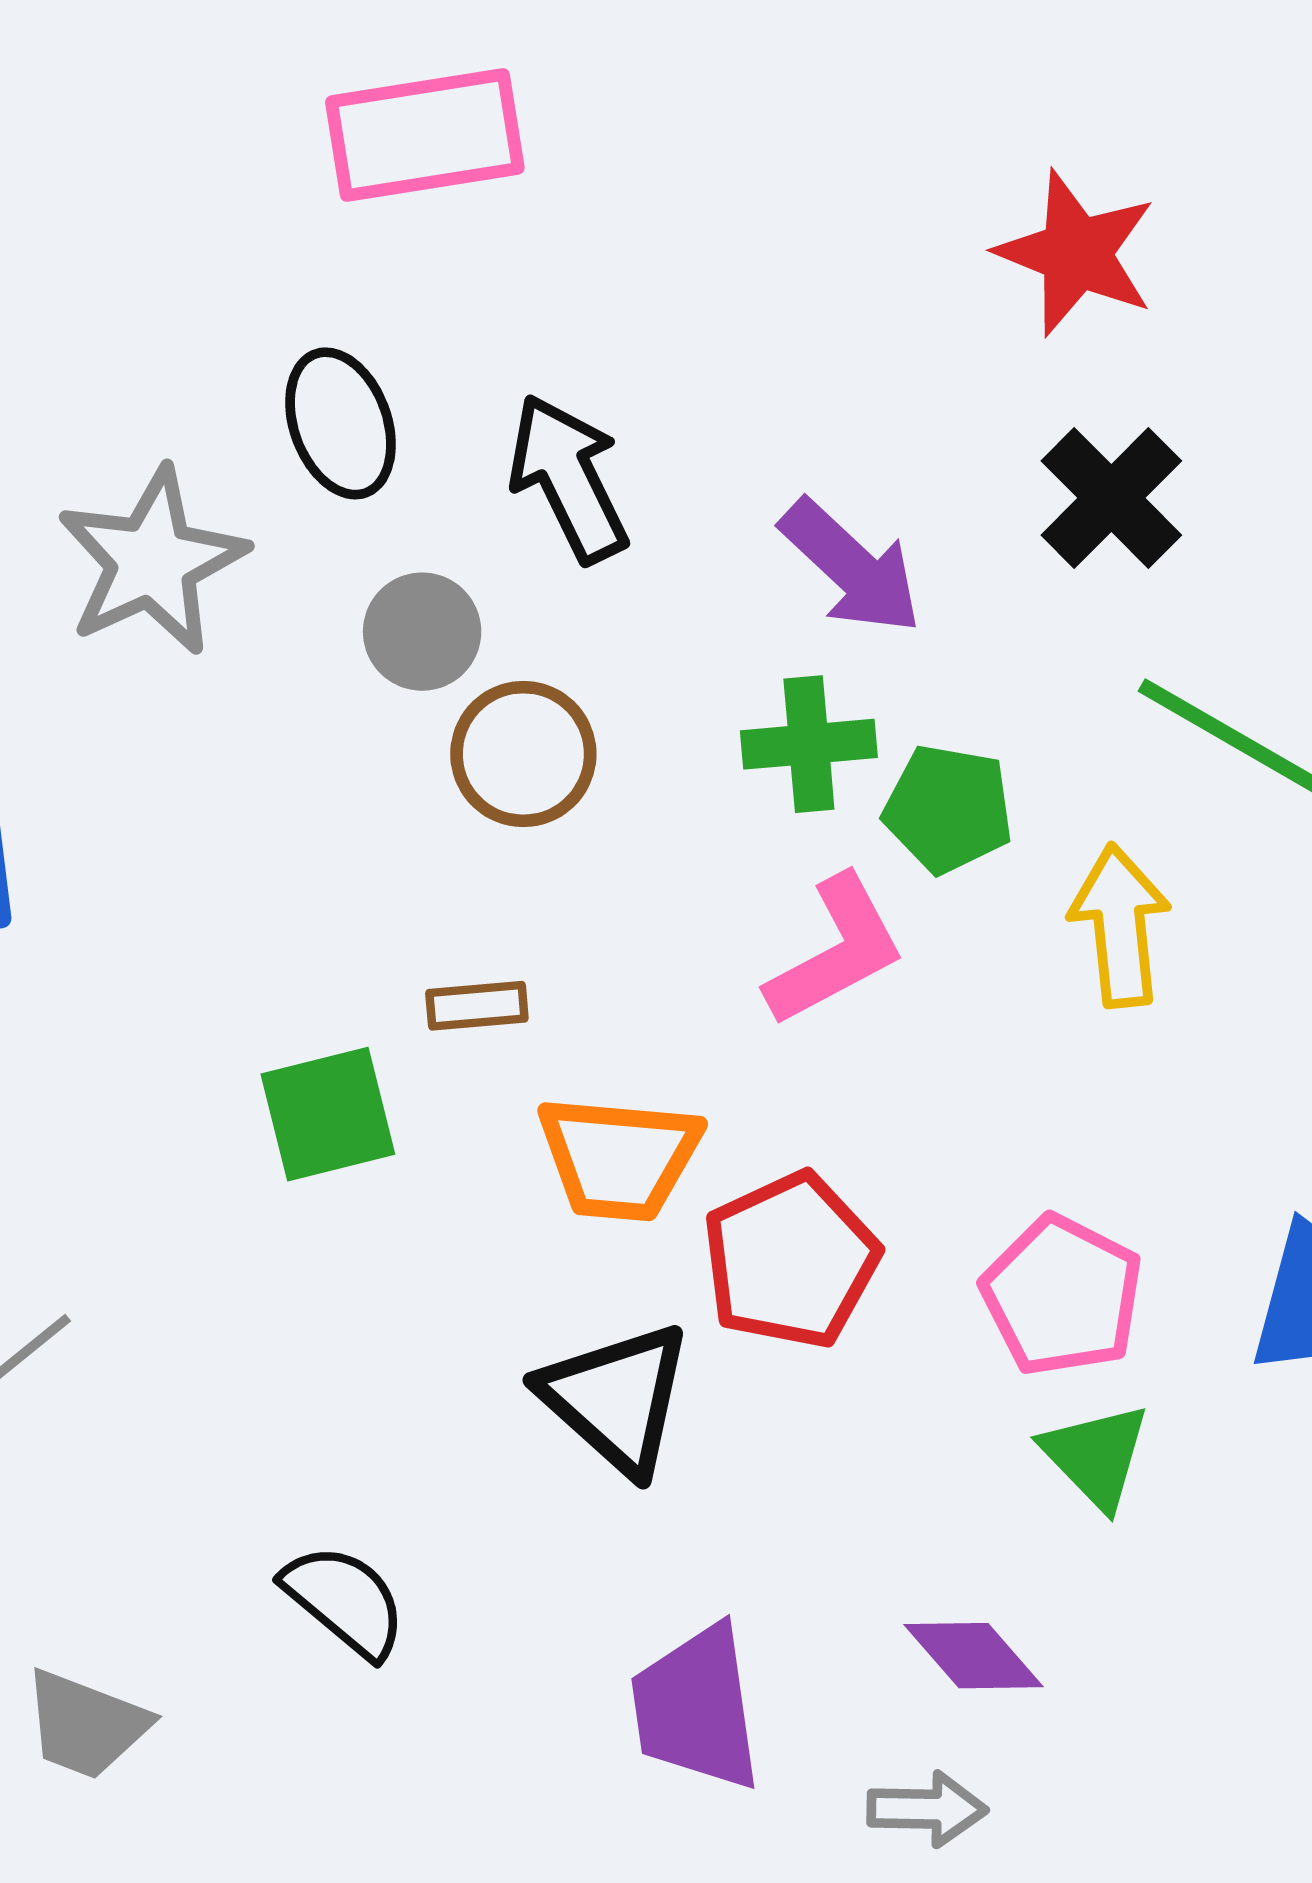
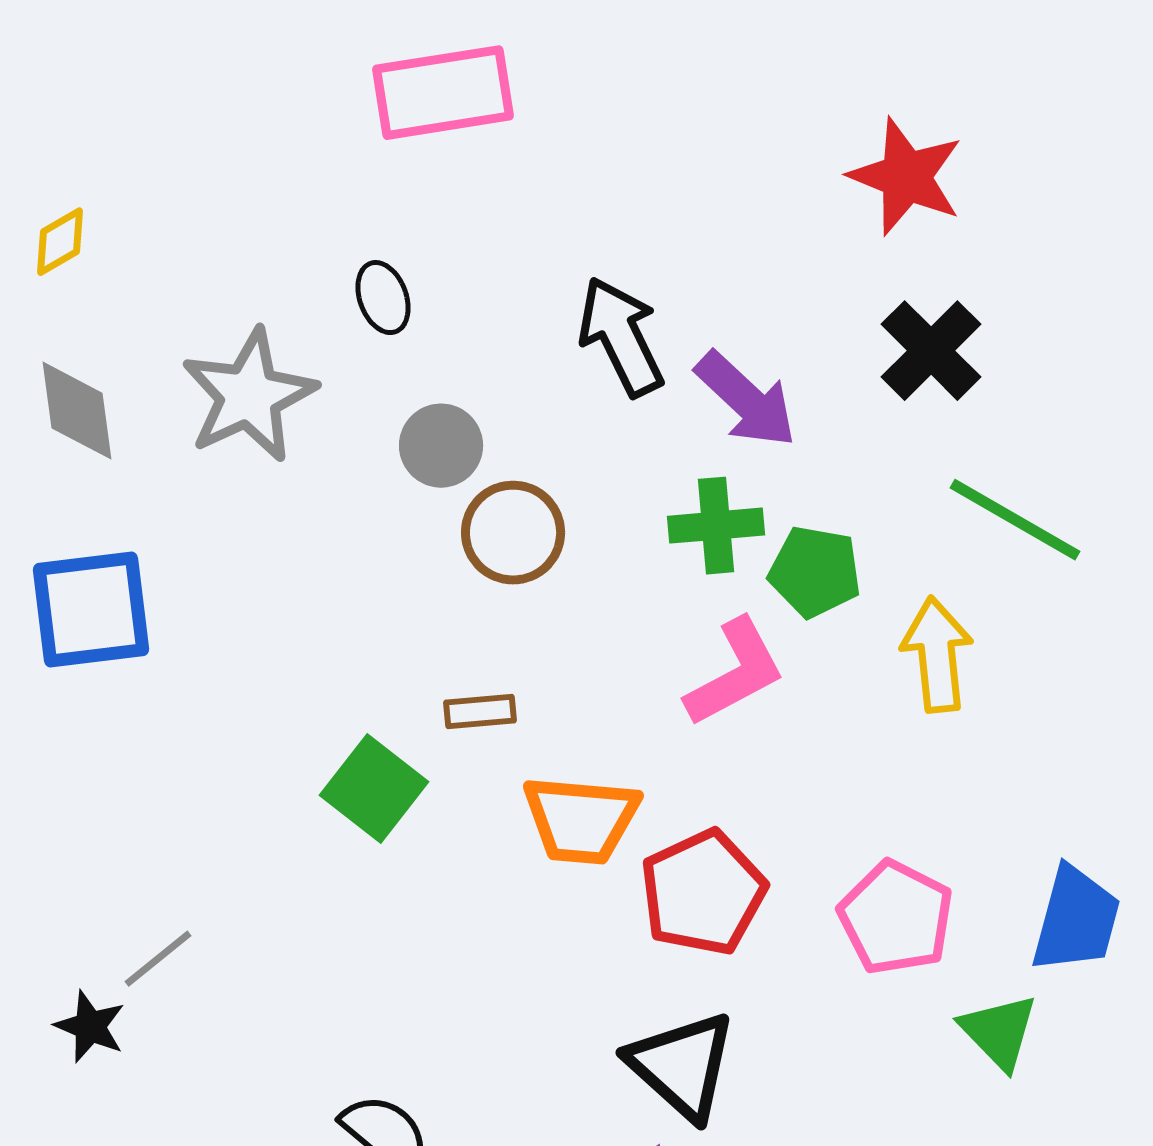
black ellipse: (340, 423) -> (383, 298), size x0.7
black arrow: (568, 478) -> (621, 337), moved
green square: (328, 1114) -> (374, 789), turned -38
black triangle: (616, 1398) -> (682, 1066), moved
green triangle: (1096, 1456) -> (999, 1032), moved

